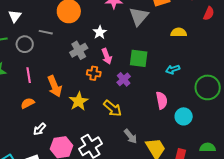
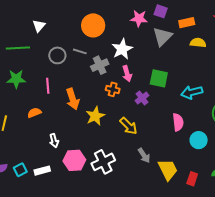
gray line: (46, 32) -> (80, 51), moved
white star: (100, 32) -> (122, 49), size x1.5
yellow semicircle: (179, 32) -> (198, 43), moved
gray circle: (25, 44) -> (57, 55), moved
cyan arrow: (173, 69) -> (192, 92), size x1.5
orange semicircle: (28, 103) -> (34, 113), moved
white arrow: (40, 129) -> (54, 141), turned -64

